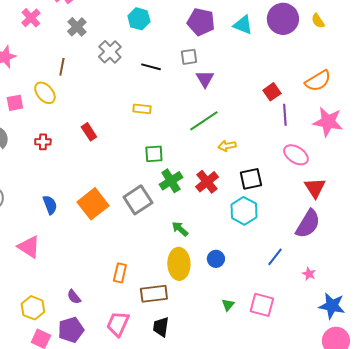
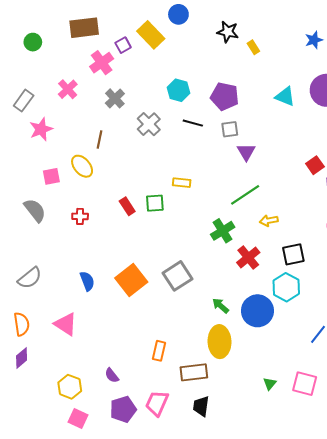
purple pentagon: (201, 22) -> (225, 96), moved
black line: (151, 67) -> (193, 123), moved
green square: (154, 154) -> (155, 203), moved
green cross: (171, 181) -> (223, 231), moved
blue circle: (216, 259) -> (257, 311), moved, size x1.8
purple pentagon: (71, 330) -> (123, 409), moved

